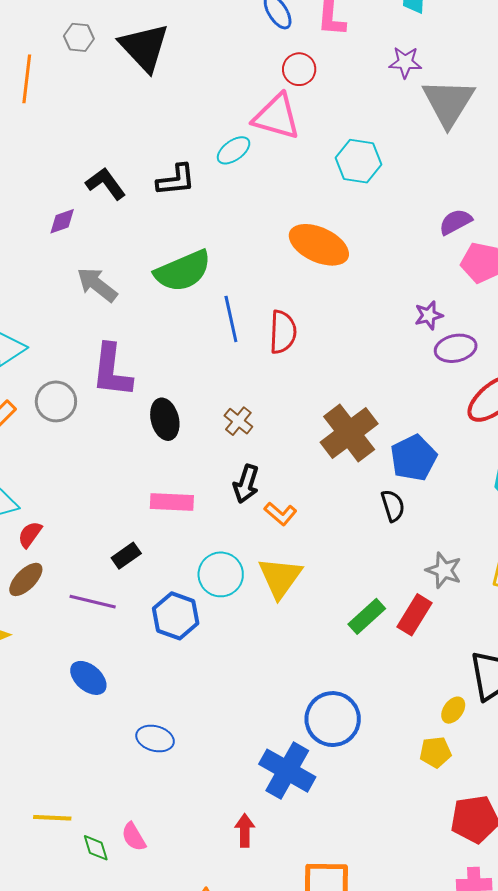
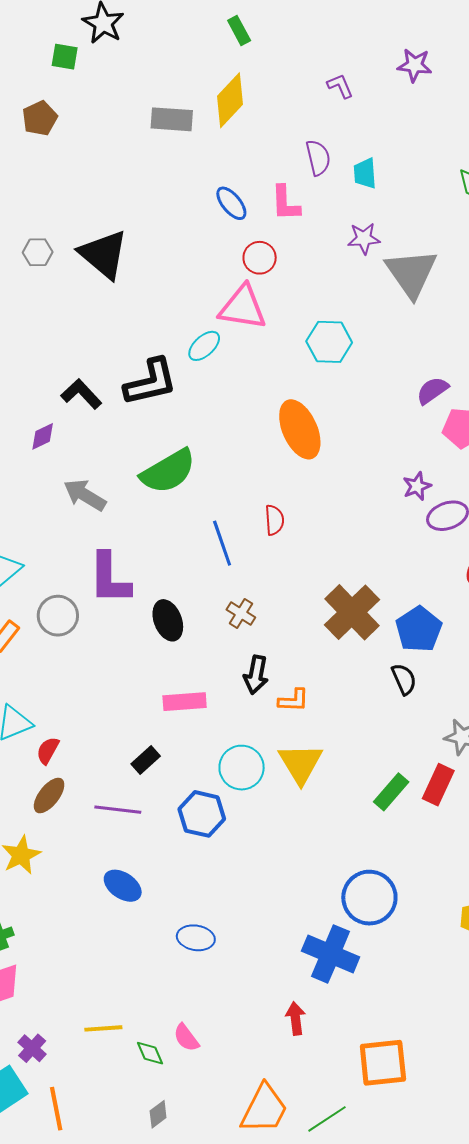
black L-shape: (176, 180) -> (151, 382), size x1.4
orange ellipse: (319, 245) -> (300, 429), turned 48
blue line: (231, 319) -> (222, 543), moved
red semicircle: (283, 332) -> (274, 520), size x0.7
orange L-shape: (280, 514) -> (294, 700), turned -32

